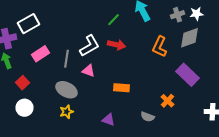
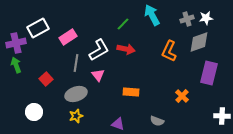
pink rectangle: (40, 54) -> (68, 37), moved
pink triangle: (88, 71) -> (98, 75), turned 32
purple rectangle: (188, 75) -> (209, 73), moved, turned 60
red square: (22, 83) -> (46, 79), moved
gray ellipse: (66, 90) -> (76, 94), turned -45
orange cross: (168, 101) -> (182, 96), moved

